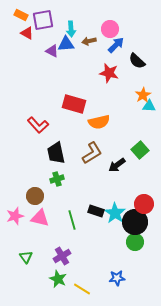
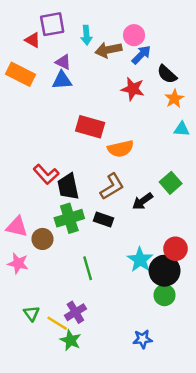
orange rectangle: (21, 15) -> (21, 74), moved, size x1.6
brown arrow: (89, 41) -> (108, 50), size x1.5
blue triangle: (66, 44) -> (62, 80), moved
orange star: (143, 95) -> (174, 99), moved
red L-shape: (38, 125) -> (46, 174), moved
green cross: (57, 179) -> (69, 218), size x1.6
black rectangle: (96, 211) -> (103, 219), moved
pink star: (15, 216) -> (18, 263), turned 30
pink triangle: (40, 218) -> (17, 227), moved
yellow line: (82, 289) -> (57, 323), moved

